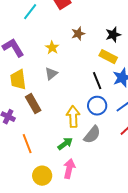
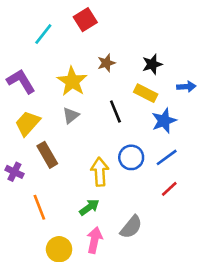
yellow star: (52, 48) -> (72, 81), size x1.6
yellow trapezoid: (18, 80) -> (28, 123), turned 50
black line: (97, 81) -> (115, 112), moved
gray semicircle: (92, 135) -> (131, 227), moved

